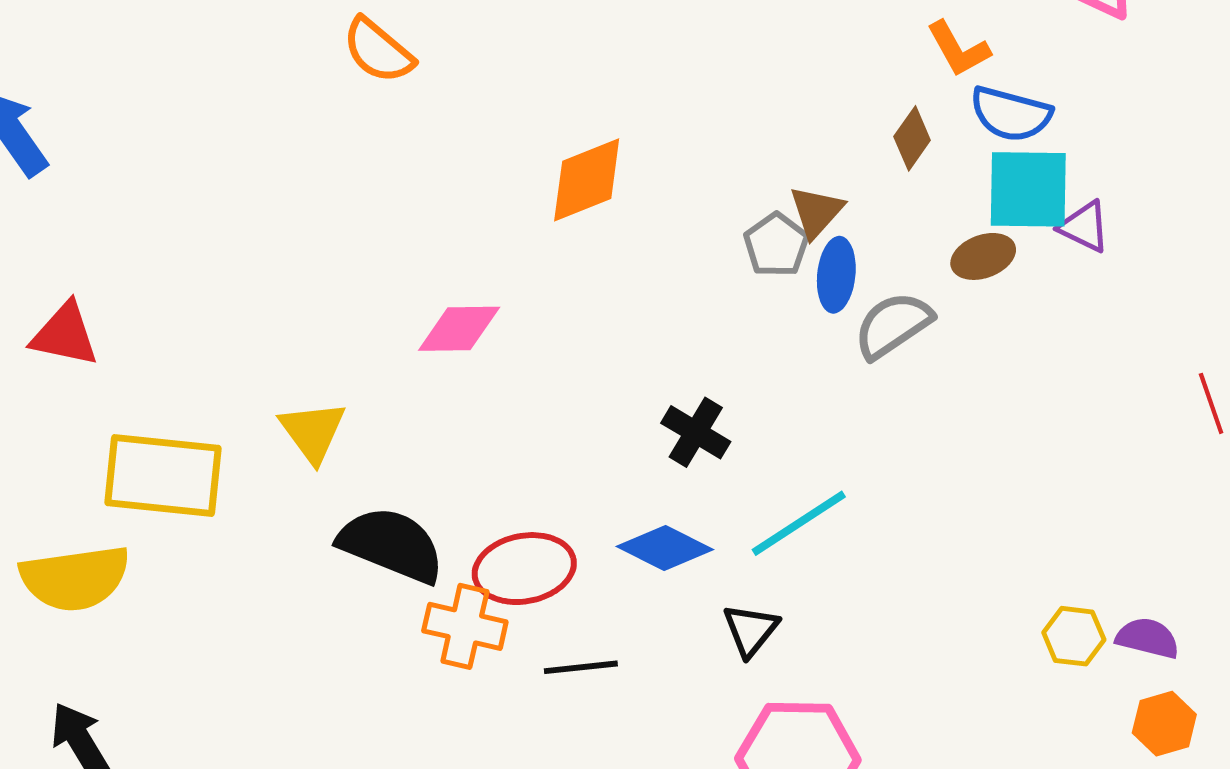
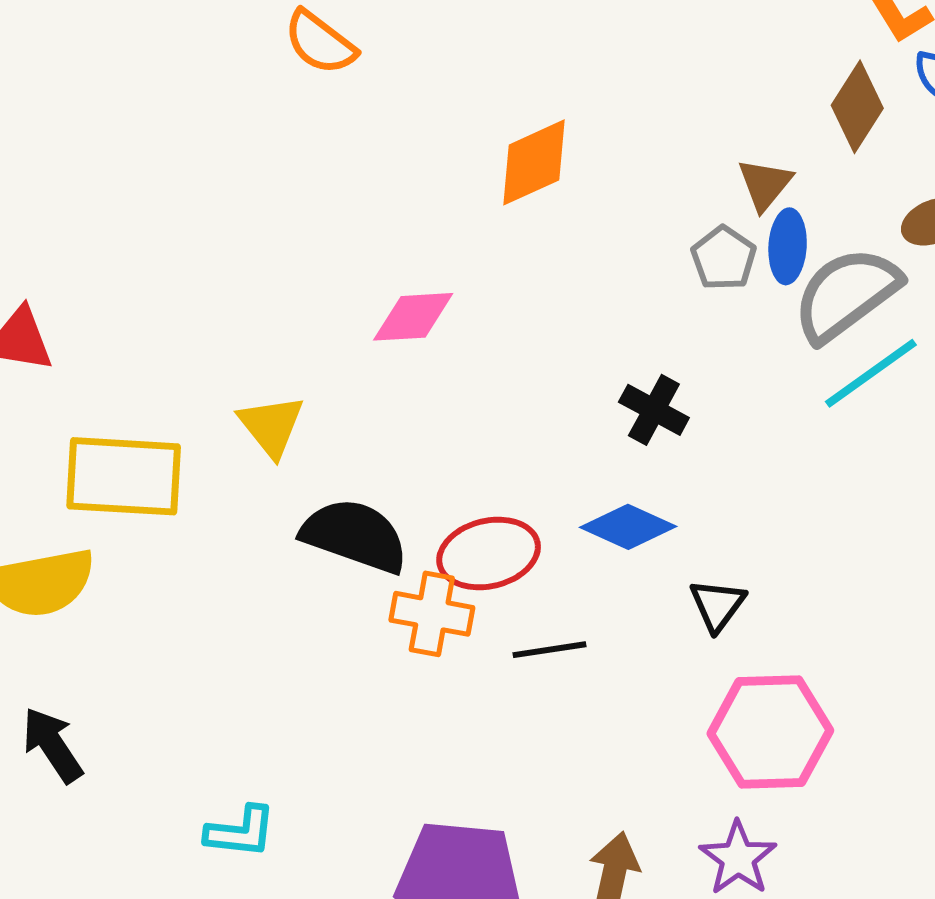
brown diamond: (912, 138) -> (857, 107), size x1.4
gray pentagon: (776, 245) -> (724, 258), moved
gray semicircle: (893, 325) -> (846, 294), size x1.4
cyan line: (799, 523) -> (871, 373), moved

